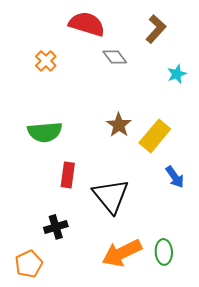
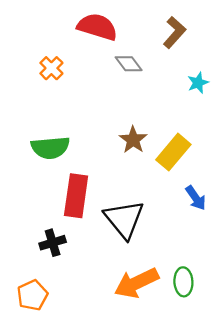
red rectangle: (68, 175) -> (76, 196), size x1.5
black cross: (56, 227) -> (53, 243), moved

